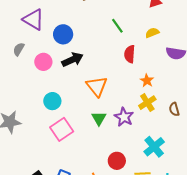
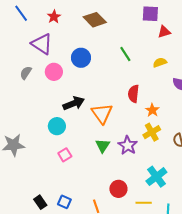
blue circle: (63, 34) -> (81, 58), moved
red semicircle: (130, 54) -> (133, 94), moved
black arrow: (72, 60) -> (74, 103), moved
pink circle: (43, 62) -> (54, 72), moved
pink square: (62, 129) -> (65, 155), size x0.6

